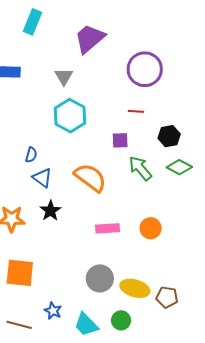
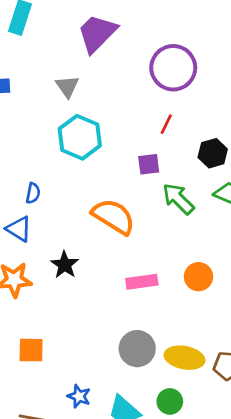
red line: (136, 111) -> (166, 124), turned -63
blue triangle: (42, 178) -> (19, 229), moved
orange square: (20, 273) -> (31, 350), size x0.7

